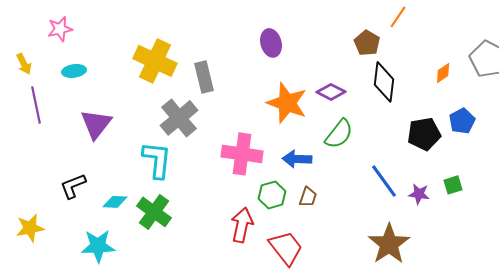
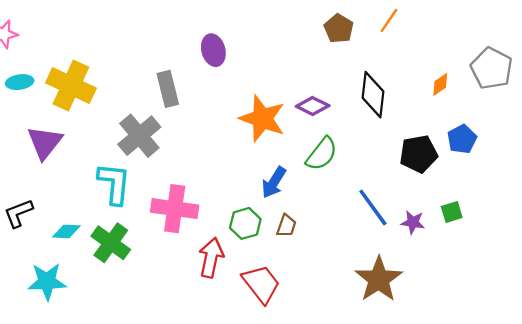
purple ellipse: (271, 43) -> (213, 50), moved
brown pentagon: (367, 43) -> (339, 28), moved
yellow cross: (155, 61) -> (71, 85), moved
pink cross: (242, 154) -> (175, 209), moved
blue arrow: (297, 159) -> (274, 182), turned -60

